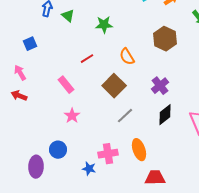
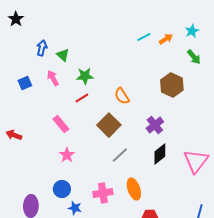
green star: (104, 25) -> (85, 76), moved
brown hexagon: (165, 39) -> (172, 85), moved
pink arrow: (20, 73) -> (53, 78), moved
blue circle: (58, 150) -> (62, 189), moved
blue star: (89, 169) -> (75, 208), moved

